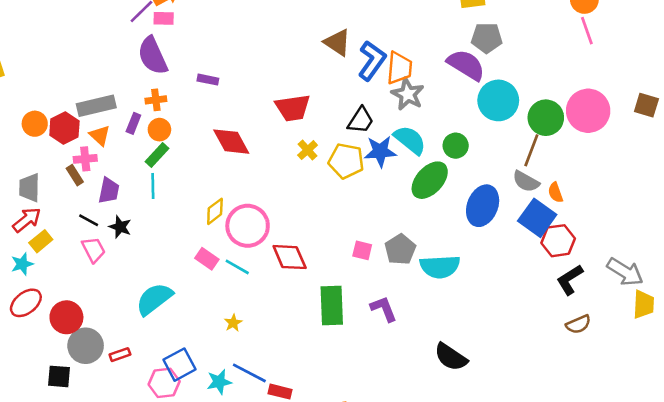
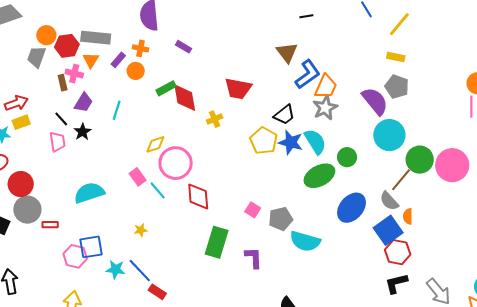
yellow cross: (308, 150) -> (215, 119), moved
green rectangle: (157, 155) -> (166, 88), moved
gray trapezoid: (29, 188) -> (37, 57), moved

